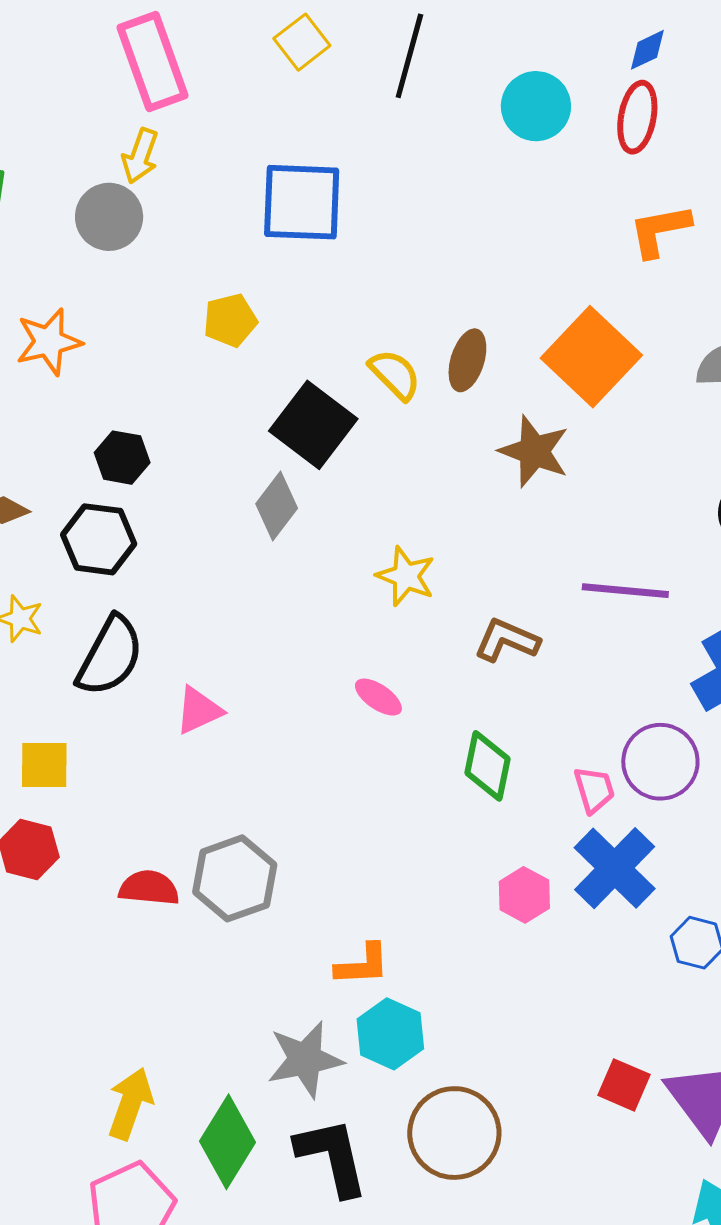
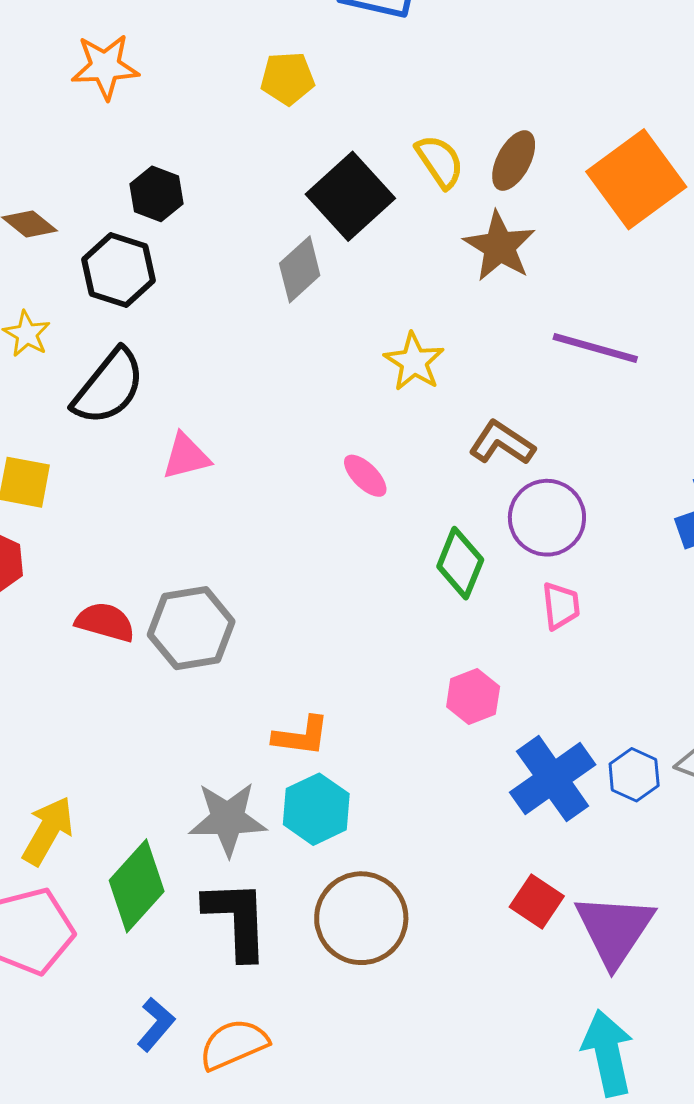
brown star: (534, 451) -> (499, 246), moved
purple line: (625, 591) -> (595, 348), moved
purple circle: (660, 762) -> (547, 518), moved
blue cross: (615, 868) -> (553, 779), moved

